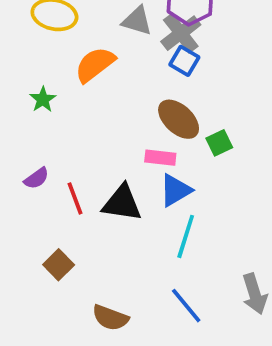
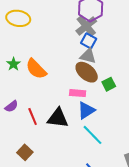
gray triangle: (137, 21) -> (88, 56), moved
orange semicircle: (95, 65) -> (36, 69), moved, turned -95
cyan line: (186, 236) -> (93, 135), turned -60

